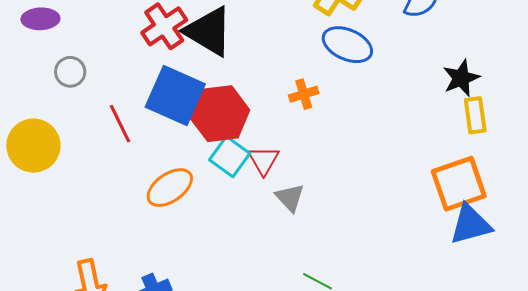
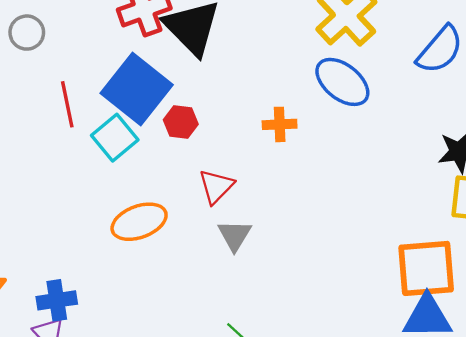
red hexagon: (220, 114) -> (181, 122), size x0.5
cyan square: (230, 157) -> (115, 138), moved
orange ellipse: (170, 188) -> (139, 222), moved

